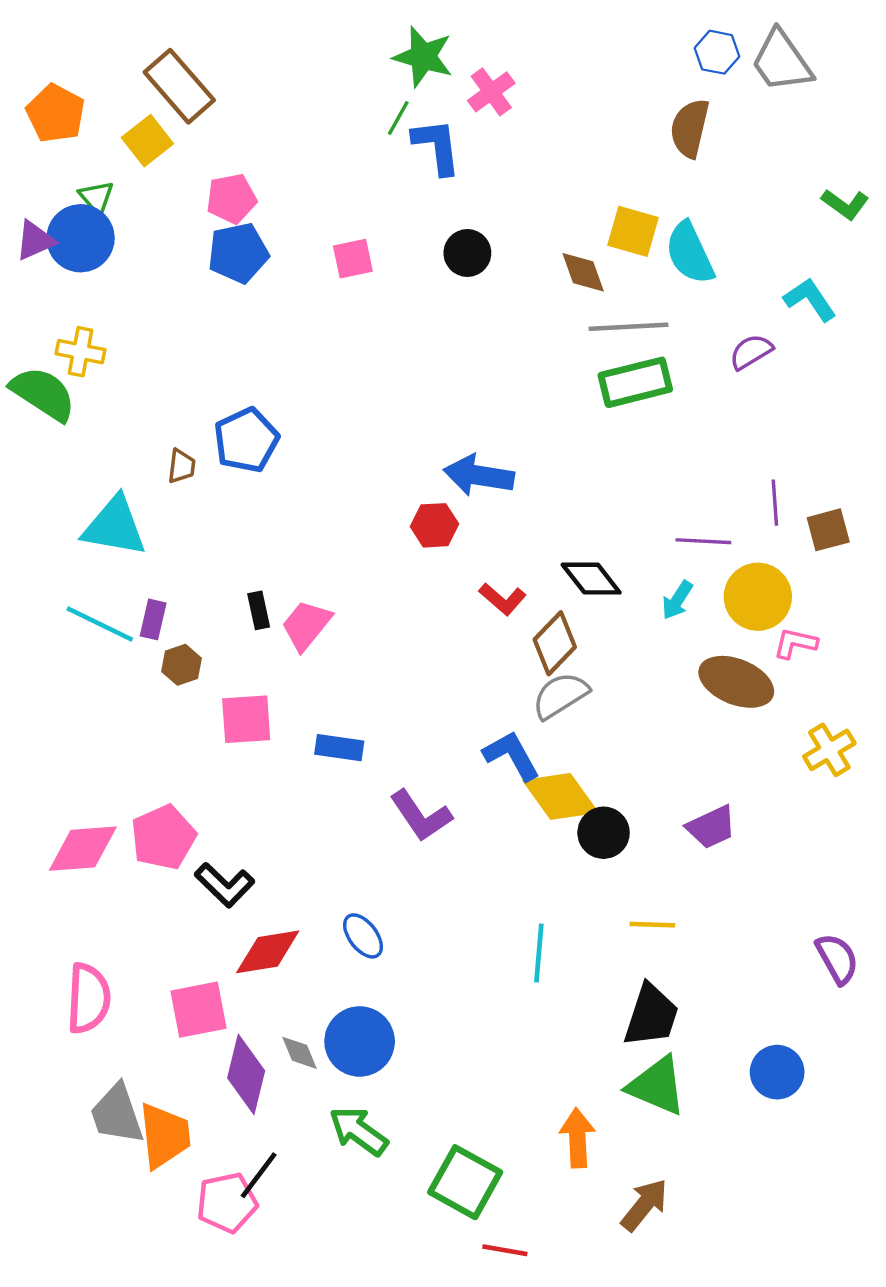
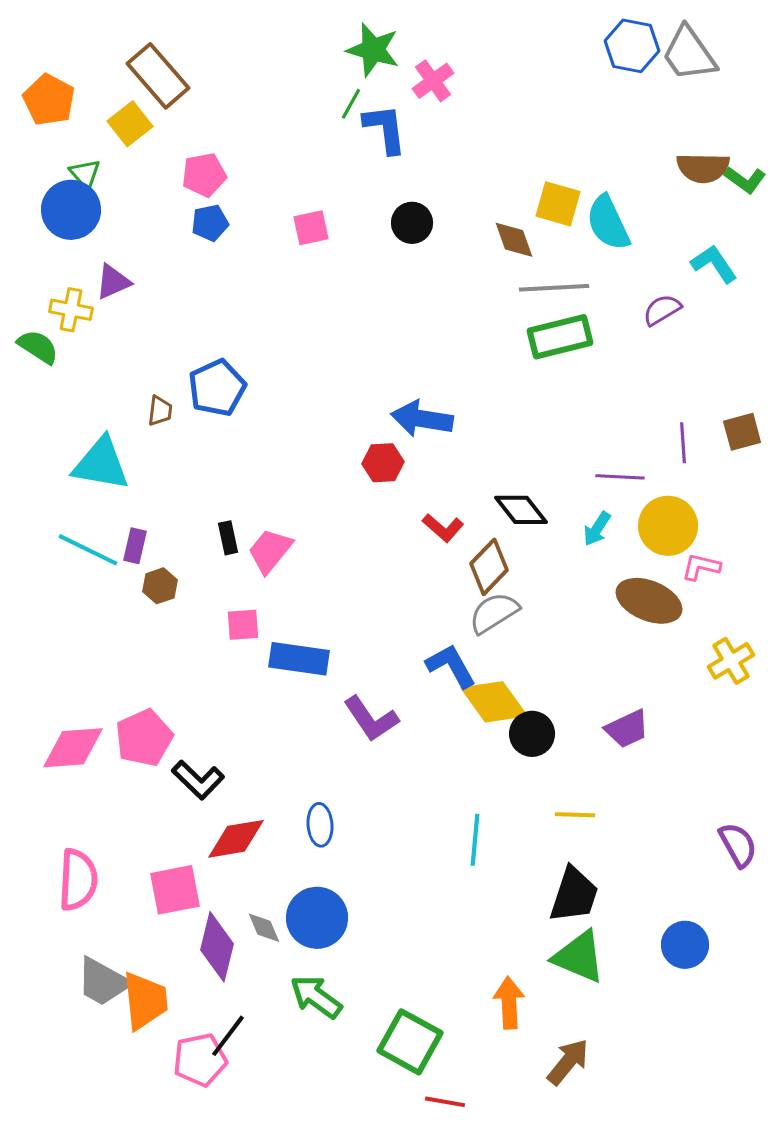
blue hexagon: (717, 52) -> (632, 46), size x1.4
brown semicircle: (690, 128) -> (703, 168), moved, turned -102
purple triangle: (35, 241) -> (113, 282), moved
blue pentagon: (238, 253) -> (210, 223), size x0.7
green semicircle: (43, 394) -> (38, 347), size x0.7
brown square: (828, 530) -> (742, 432), moved
pink square: (246, 719) -> (243, 625), moved, size x0.7
blue rectangle: (339, 748) -> (299, 659), size x1.4
blue ellipse: (363, 936) -> (320, 825), turned 33
gray trapezoid: (117, 1114) -> (103, 982), turned -42

